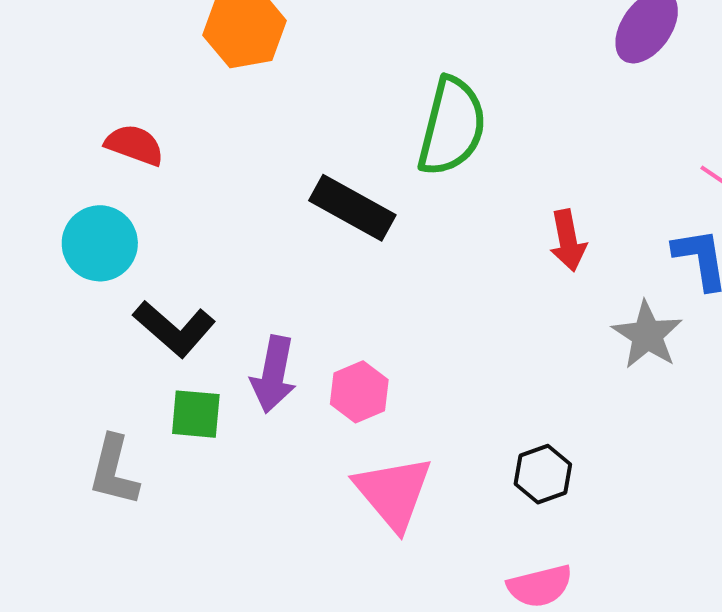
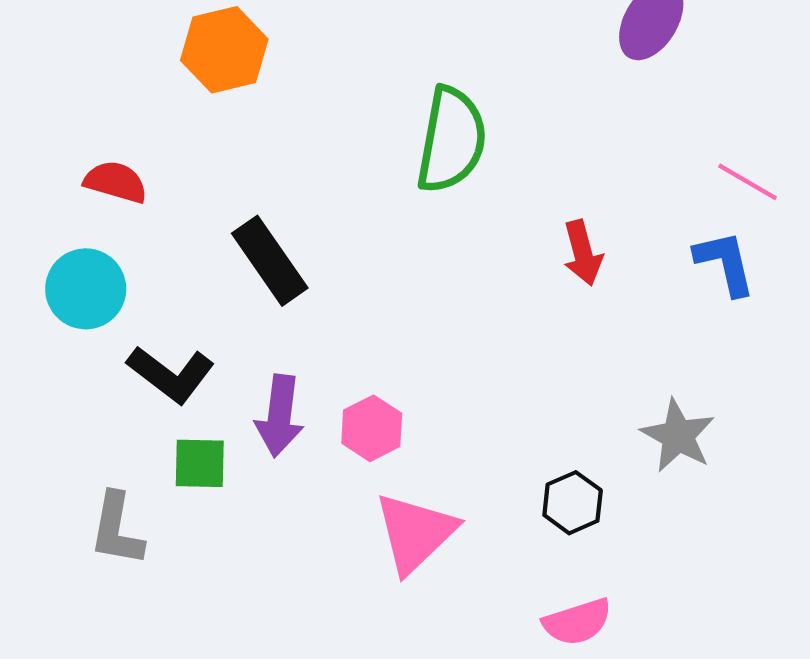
black rectangle: (352, 208) -> (270, 261), moved, turned 30
gray star: (647, 335) -> (678, 436), moved
pink triangle: (393, 493) -> (415, 533), turned 30

